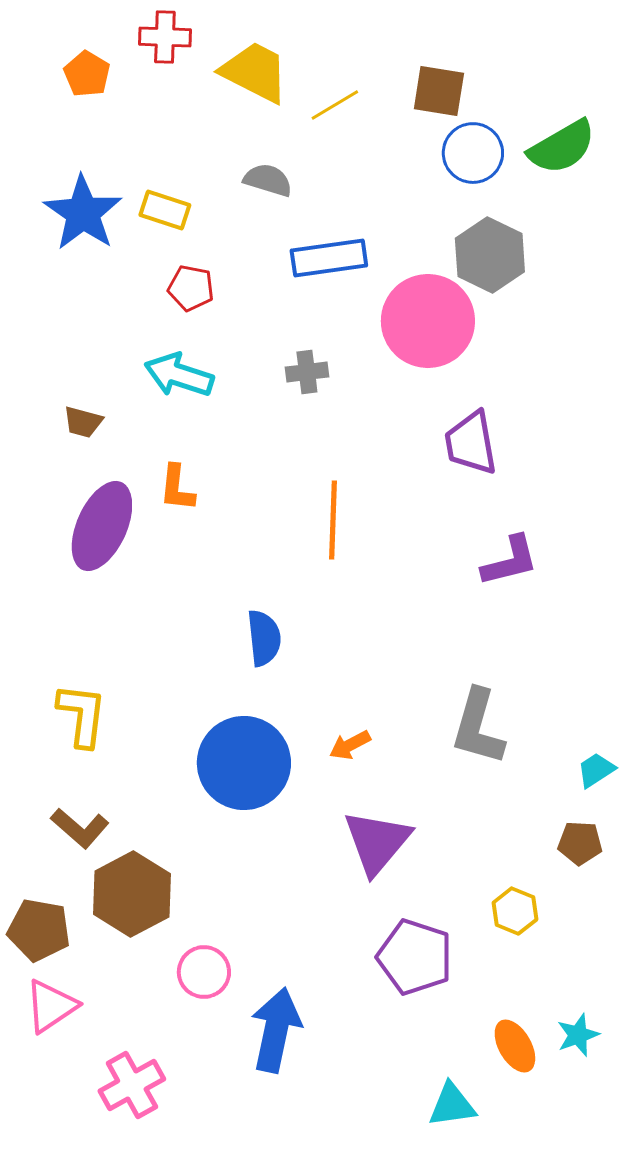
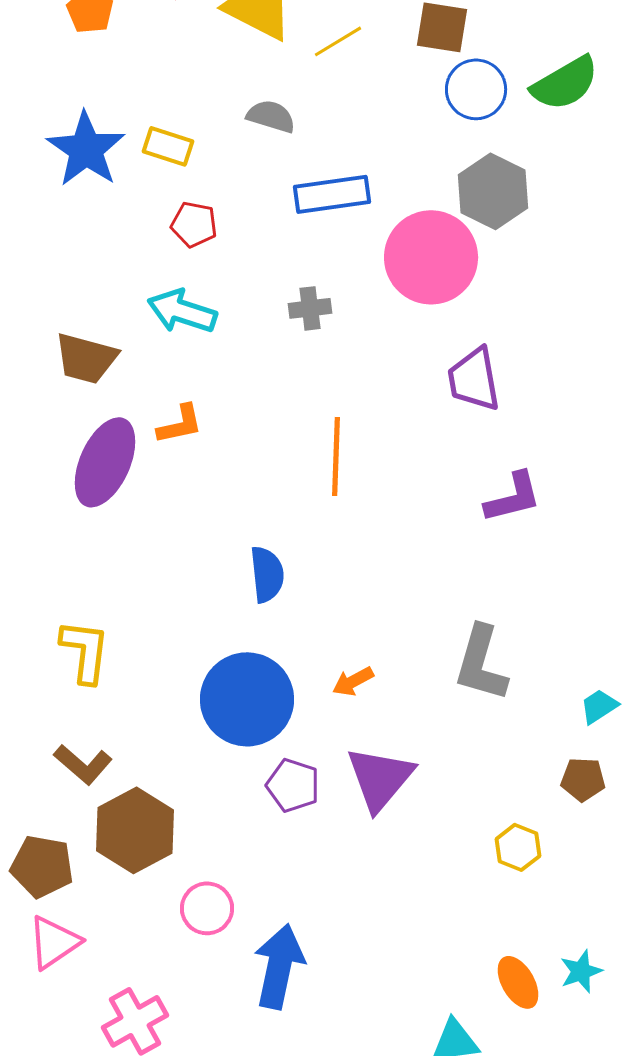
brown trapezoid: (83, 422) -> (86, 358), size x1.6
orange L-shape: (177, 488) -> (180, 424), turned -108
purple pentagon: (415, 957) -> (293, 785), moved, size x0.7

